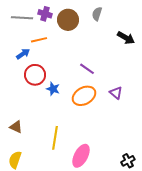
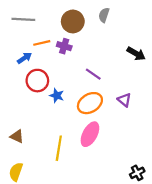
purple cross: (45, 14) -> (64, 46), moved
black arrow: (126, 38) -> (136, 54), moved
pink ellipse: (81, 156) -> (90, 134), moved

